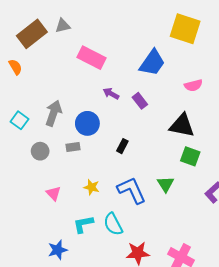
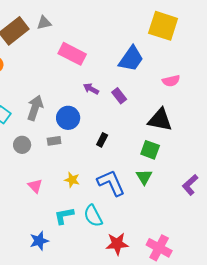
green square: (190, 156) -> (150, 150), moved

